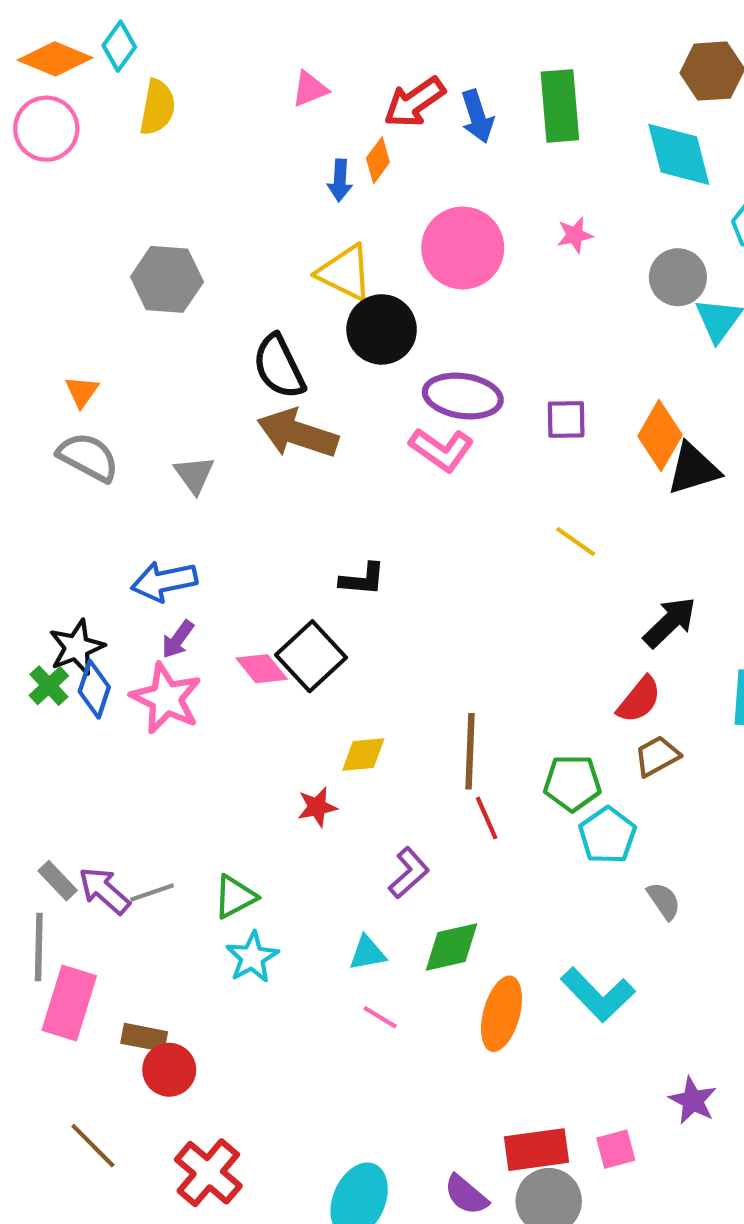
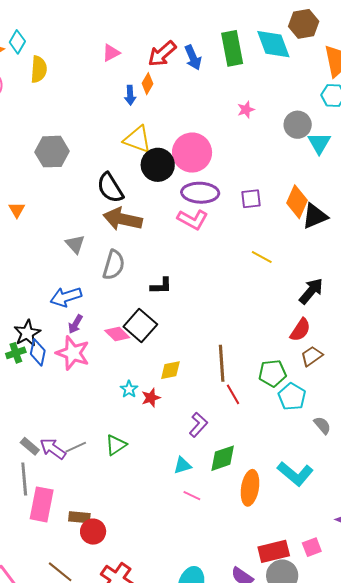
cyan diamond: (679, 154) -> (273, 44), moved
pink circle: (463, 248) -> (192, 153), moved
gray semicircle: (88, 457) -> (114, 265), moved, turned 84
green cross: (49, 686) -> (16, 353), turned 30
cyan star: (252, 957) -> (129, 389), moved, size x0.7

